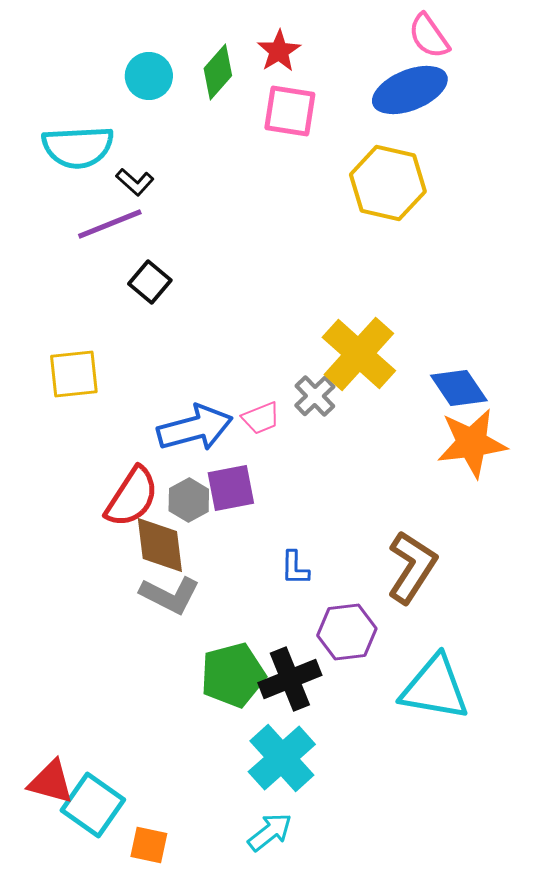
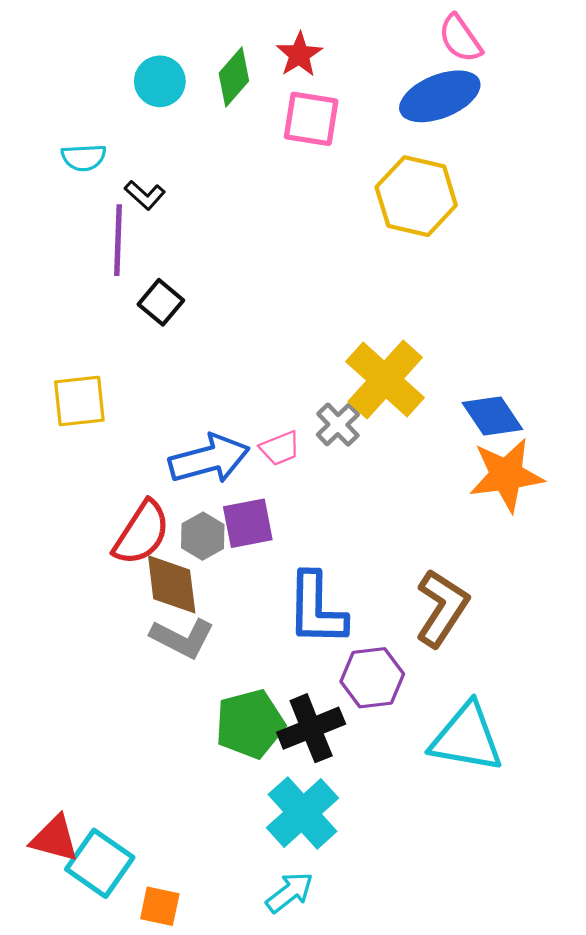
cyan semicircle: (78, 147) -> (84, 157), size x0.6
purple line: (110, 224) -> (118, 240), turned -66
blue L-shape: (295, 568) -> (316, 609), size x2.0

